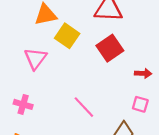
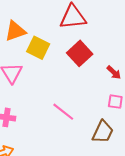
red arrow: (143, 73) -> (114, 72), turned 49

